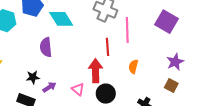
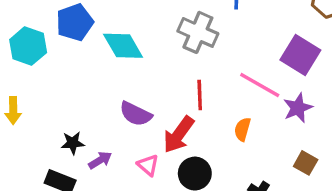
pink line: (127, 30) -> (260, 85), moved, turned -60
purple semicircle: (46, 47) -> (136, 114), moved, turned -60
purple star: (175, 62) -> (298, 108), moved
red arrow: (96, 71) -> (179, 135), turned -145

